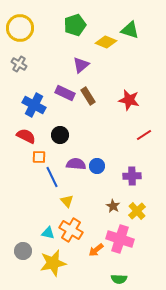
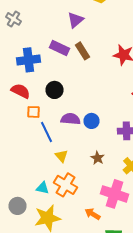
blue cross: (34, 105) -> (28, 60), turned -35
brown star: (113, 206) -> (98, 158), moved
orange arrow: (96, 250) -> (92, 214), moved, turned 70

